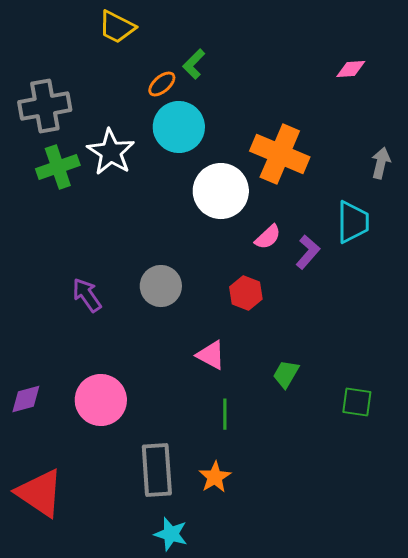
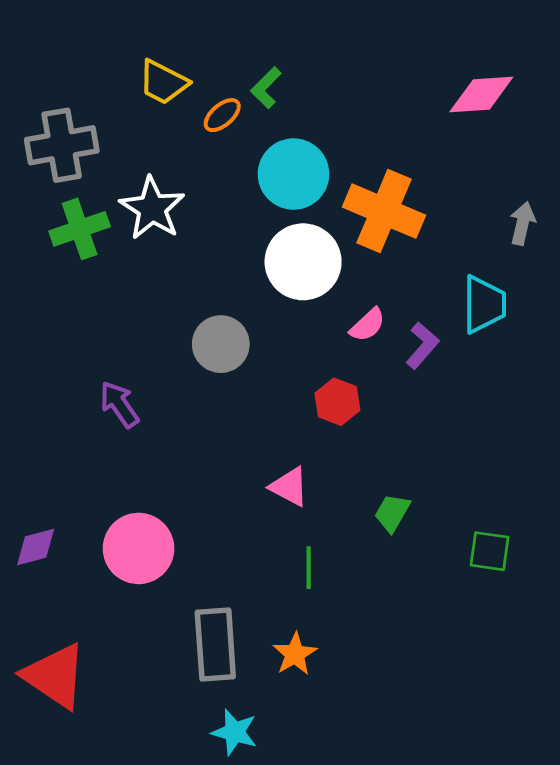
yellow trapezoid: (117, 27) -> (163, 82), moved
pink diamond: (351, 69) -> (481, 95), size x1.6
cyan circle: (179, 127) -> (293, 174), moved
gray circle: (161, 286) -> (221, 344), moved

